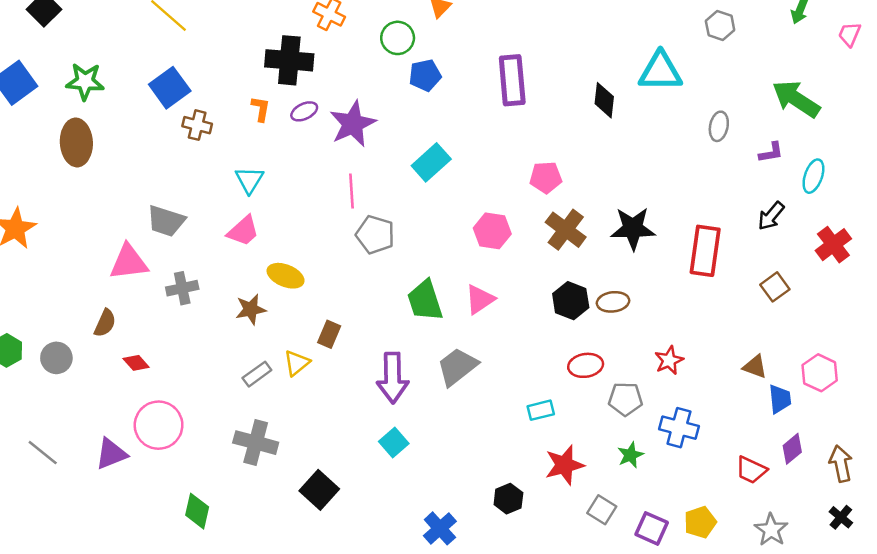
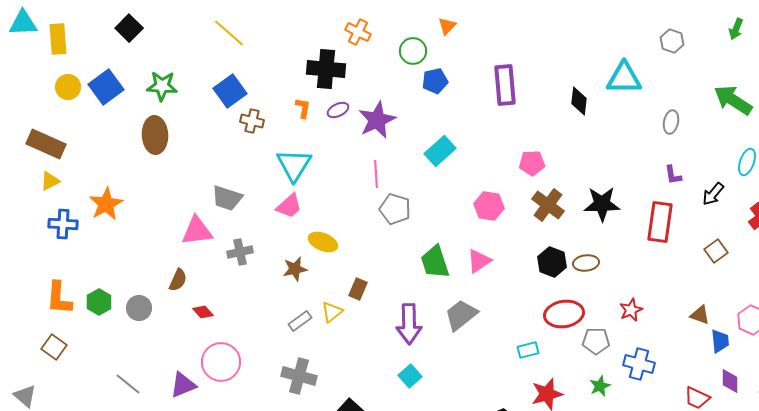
purple L-shape: (771, 152) -> (673, 175), moved, turned 90
cyan triangle: (249, 180) -> (294, 165), size x1.5
red ellipse: (586, 365) -> (564, 314), size x1.4
purple diamond: (792, 449) -> (730, 381), turned -50

